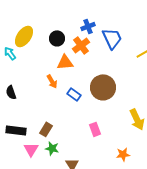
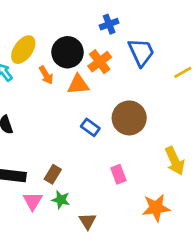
blue cross: (88, 26) -> (109, 24), moved
black circle: (57, 38) -> (68, 52), size x1.5
orange arrow: (52, 81) -> (46, 75), moved
orange star: (123, 154) -> (156, 208), size x1.5

